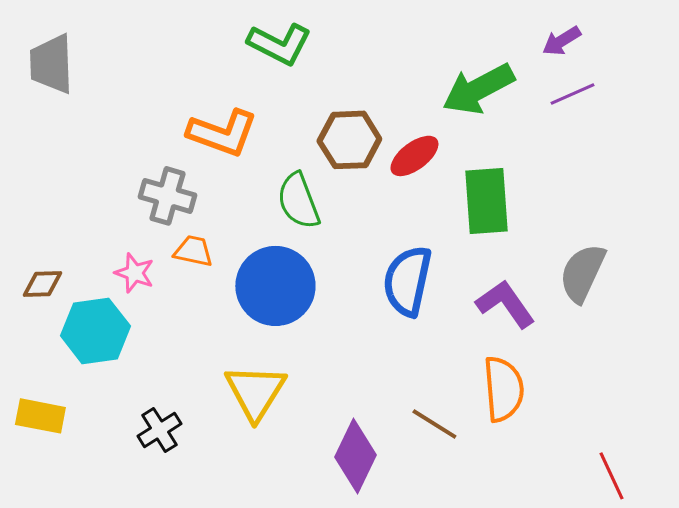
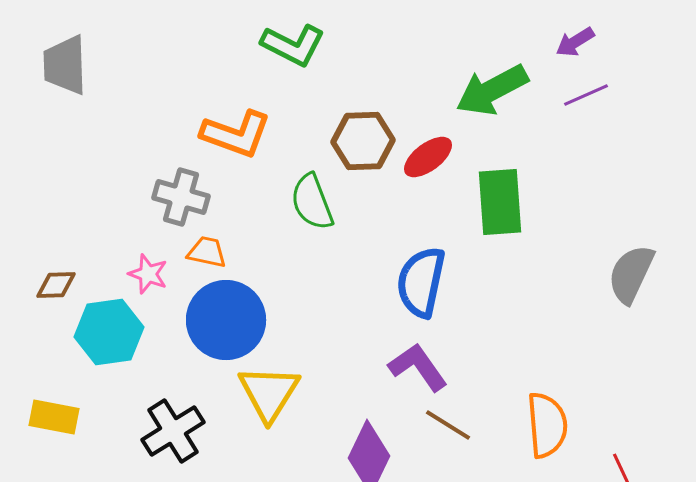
gray semicircle: (582, 273) -> (631, 274), moved
blue circle: (275, 286) -> (226, 320), moved
purple L-shape: (505, 304) -> (418, 367), moved
orange semicircle: (503, 389) -> (547, 425), moved
black cross: (159, 430) -> (173, 431), size x1.4

